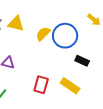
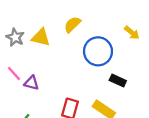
yellow semicircle: (43, 34) -> (72, 25), moved

